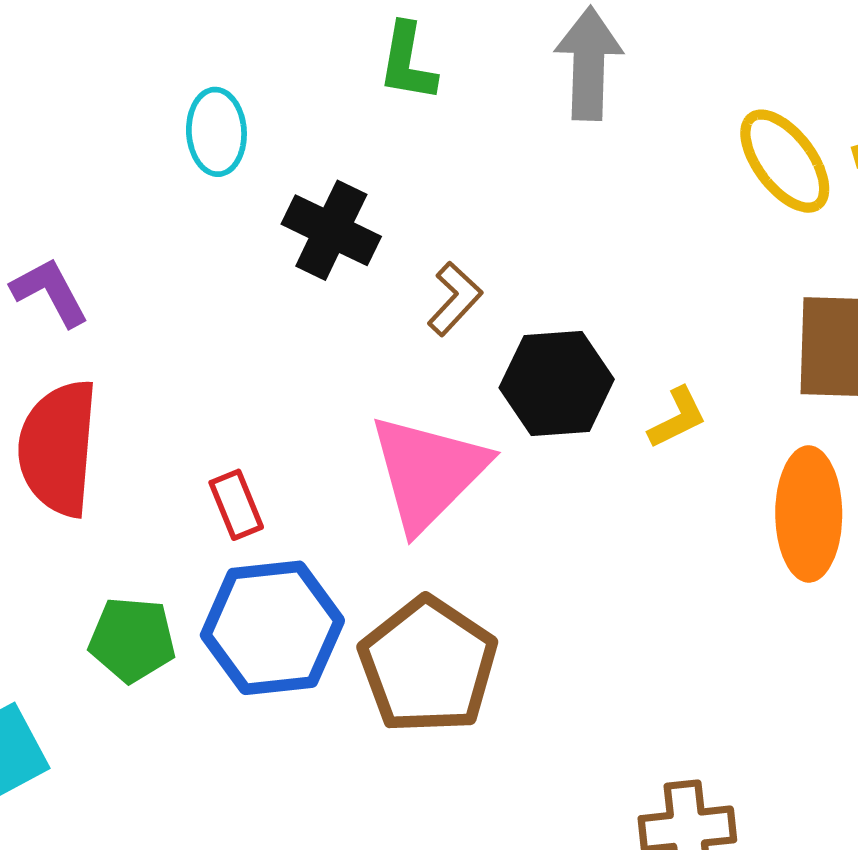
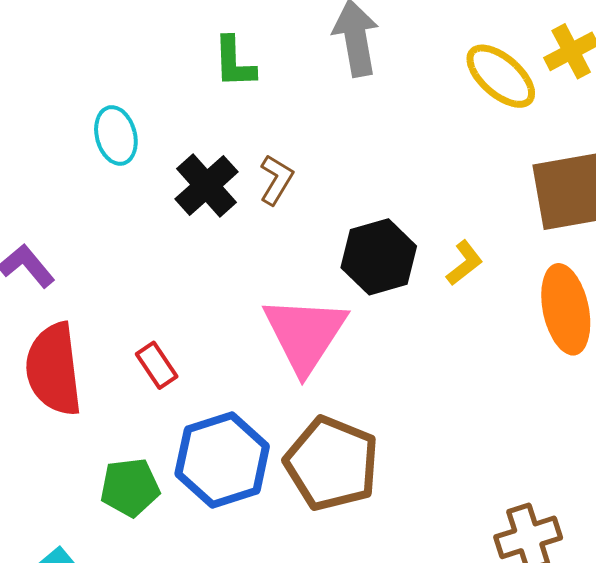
black cross: (331, 230) -> (207, 185), turned 34
brown L-shape: (455, 299) -> (276, 180), moved
red rectangle: (236, 505) -> (157, 365), moved

